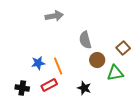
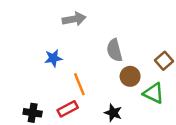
blue star: (38, 63) -> (53, 58), moved
green triangle: (115, 73) -> (154, 93), turned 36

